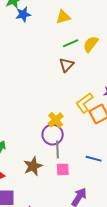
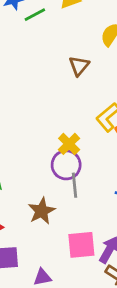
green line: (71, 43) -> (35, 15), moved
pink square: (63, 169) -> (81, 245), moved, size x1.5

